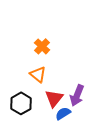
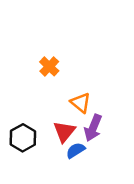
orange triangle: (38, 74) -> (81, 103), moved

